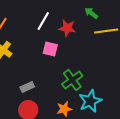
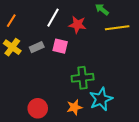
green cross: (72, 80) -> (83, 78), turned 30
gray rectangle: (27, 87) -> (37, 47), moved

